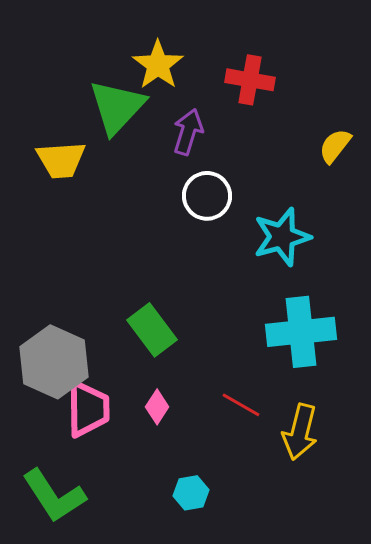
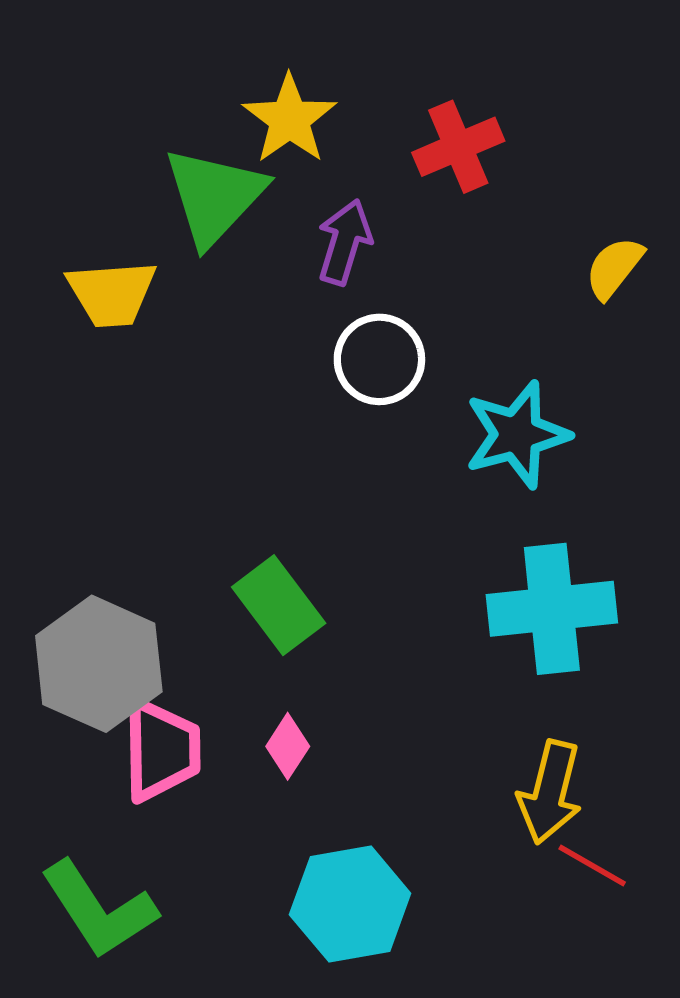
red cross: (250, 80) -> (458, 147), turned -33
red line: (241, 405) -> (592, 866), moved
cyan hexagon: (191, 493) -> (350, 904), size x1.8

